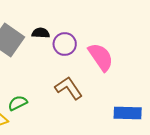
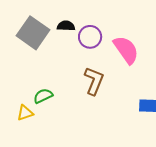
brown L-shape: (69, 88) -> (94, 81), turned 56

